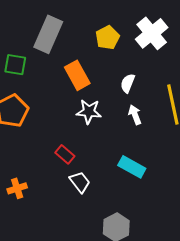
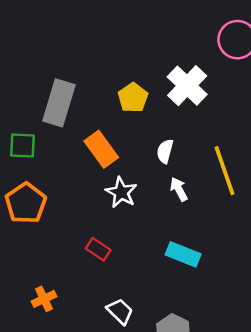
white star: (89, 112) -> (121, 192), turned 30
white trapezoid: (80, 182) -> (120, 311), moved

